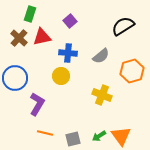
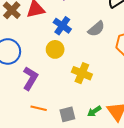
blue cross: (68, 53) -> (62, 26), turned 30
yellow cross: (102, 95) -> (82, 73), moved

